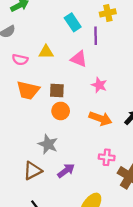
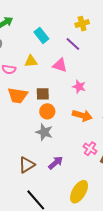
cyan rectangle: (73, 22) -> (41, 35), moved
purple line: (96, 36) -> (73, 44), turned -42
gray star: (48, 144) -> (44, 132), moved
pink cross: (107, 157) -> (90, 149), turned 32

